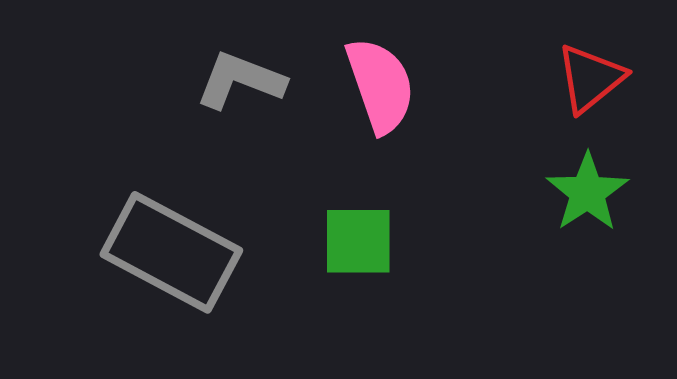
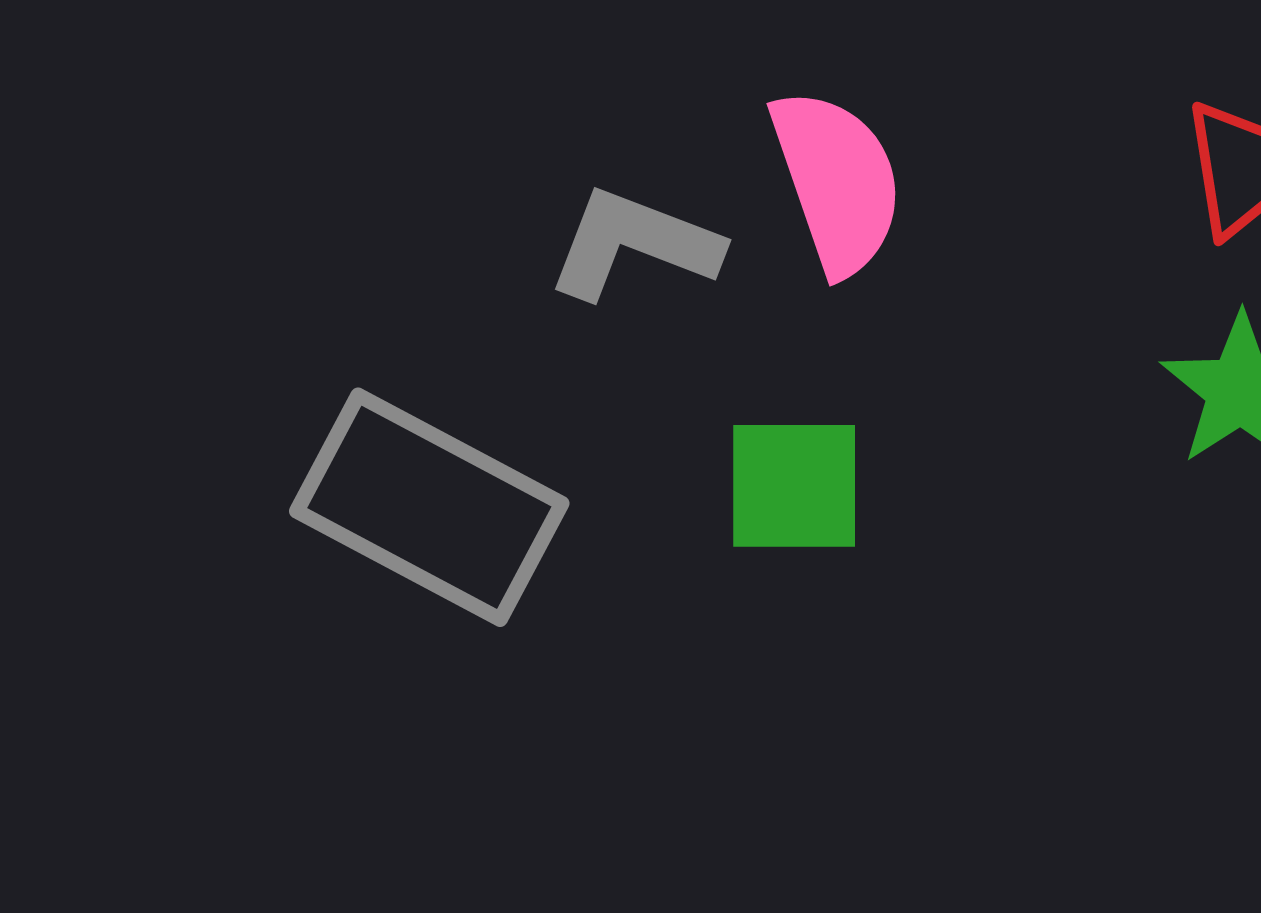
gray L-shape: (240, 80) -> (634, 244), moved

